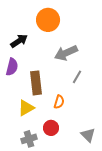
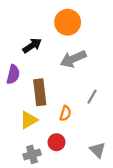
orange circle: (48, 20) -> (68, 22), moved
black arrow: (19, 41) -> (32, 46), moved
gray line: (77, 77) -> (92, 97), moved

